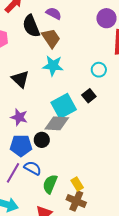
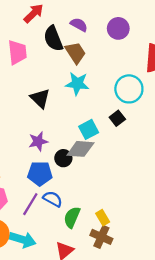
purple circle: (106, 18) -> (118, 28), moved
cyan circle: (99, 70) -> (129, 89), size x1.6
cyan square: (64, 106) -> (89, 129), size x0.7
purple star: (19, 117) -> (38, 141), turned -30
black circle: (42, 140) -> (63, 158), moved

